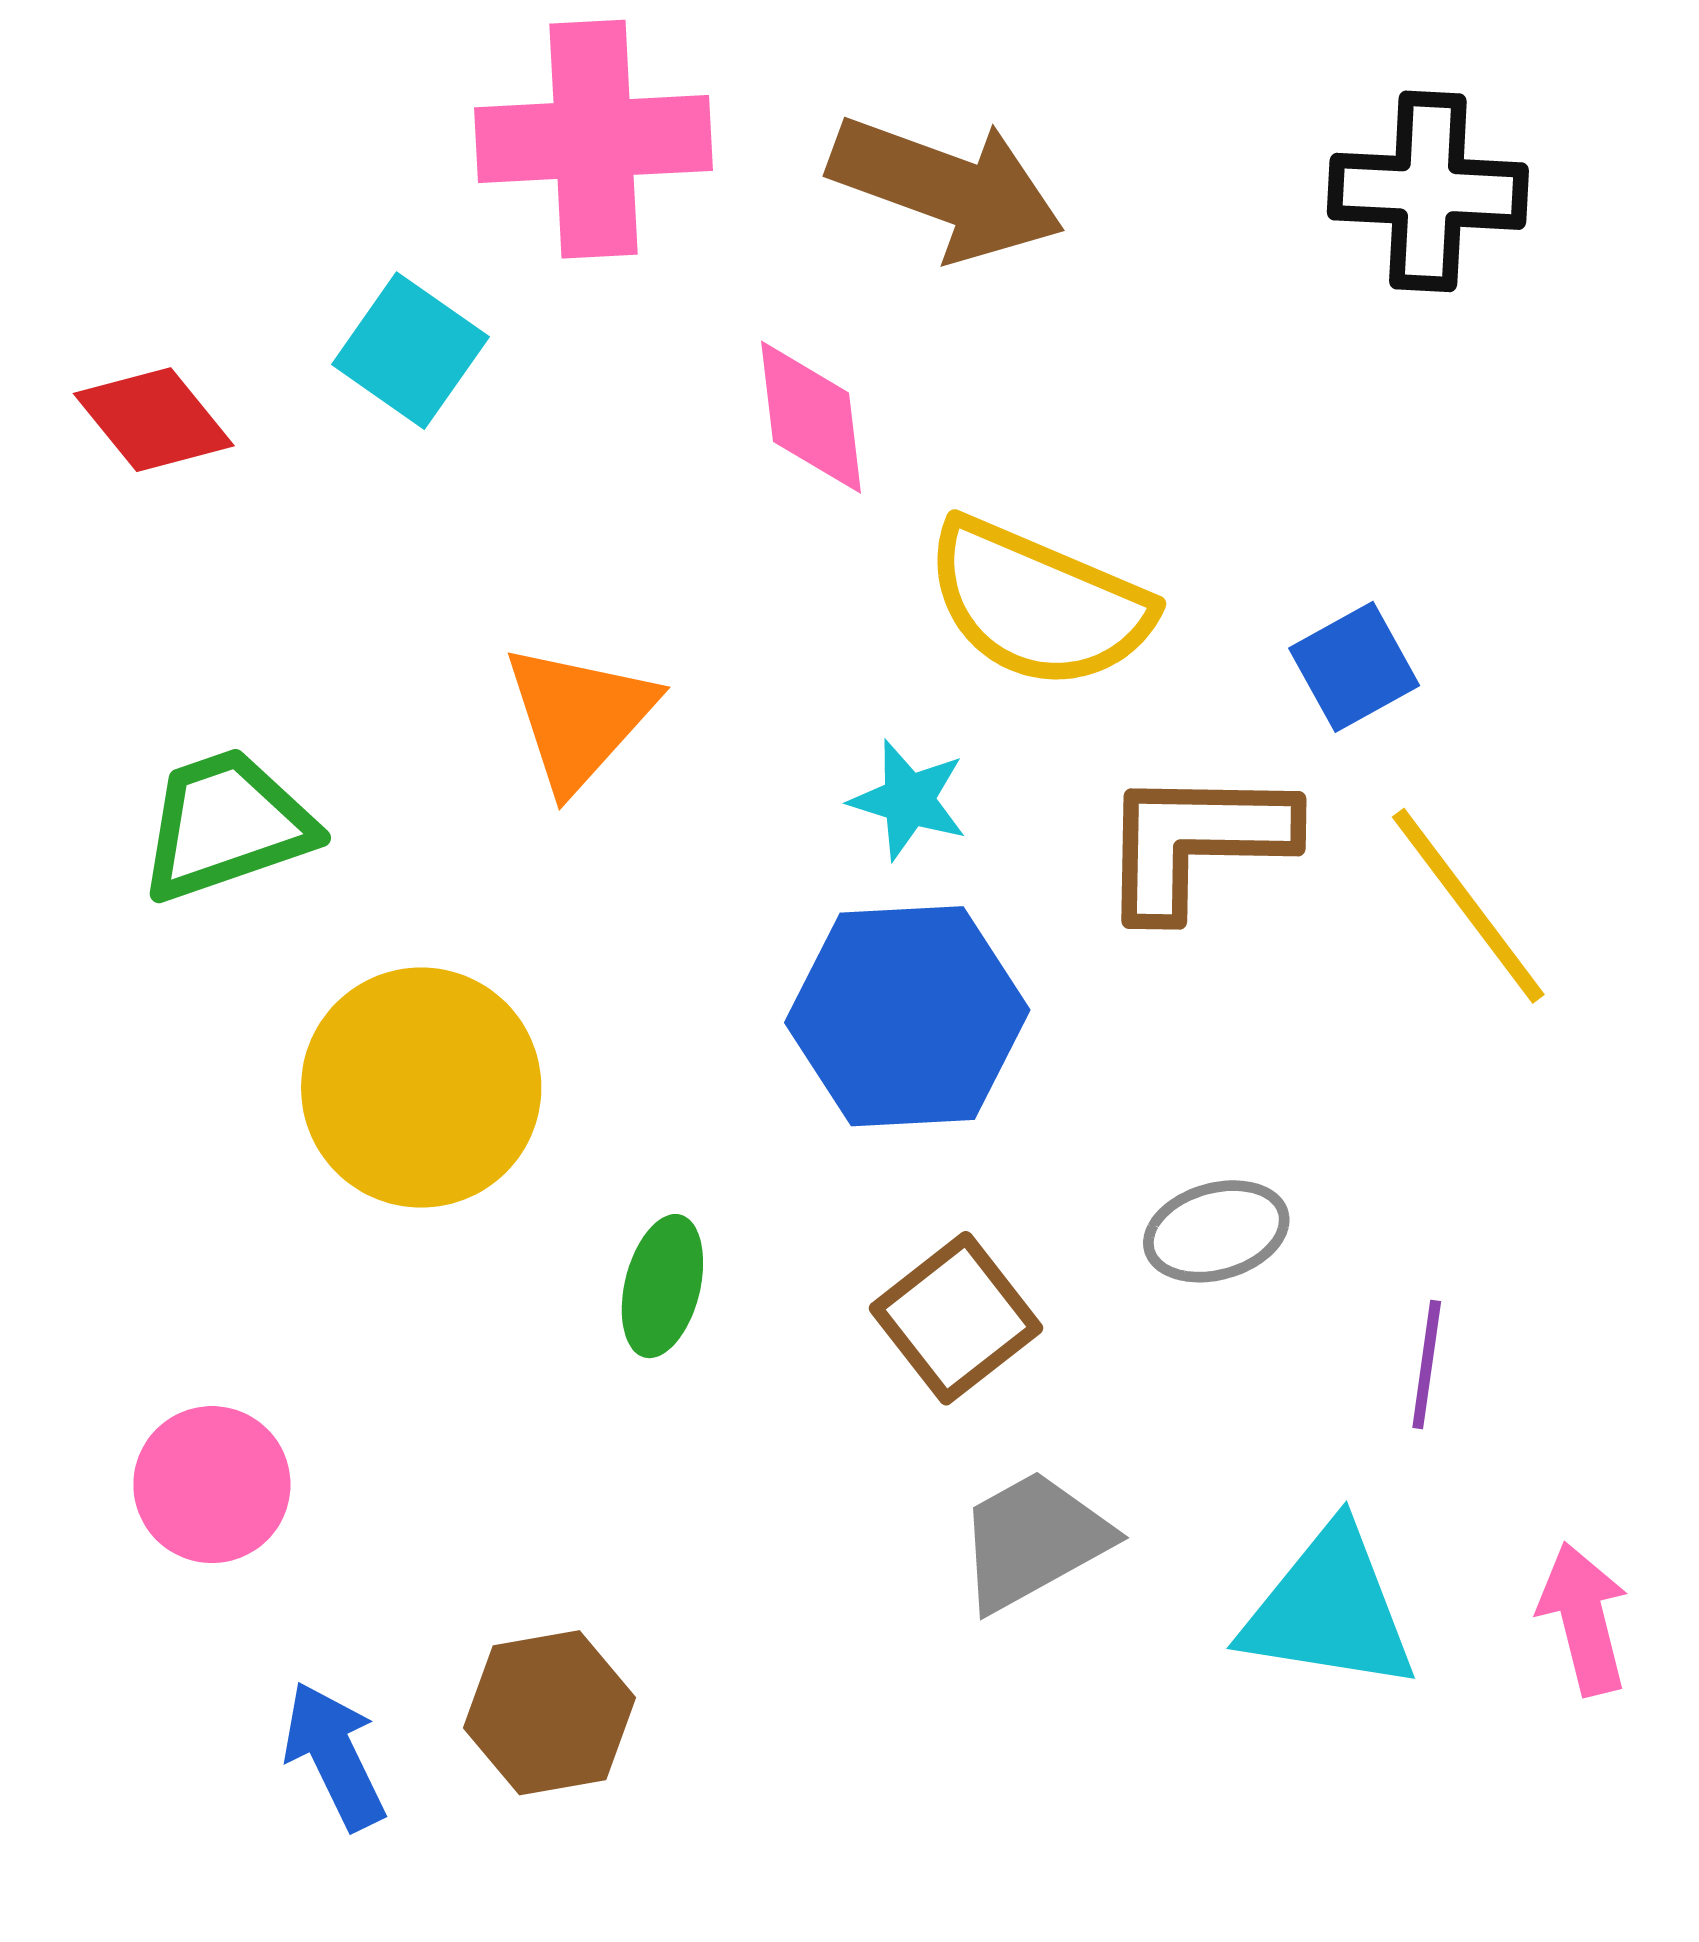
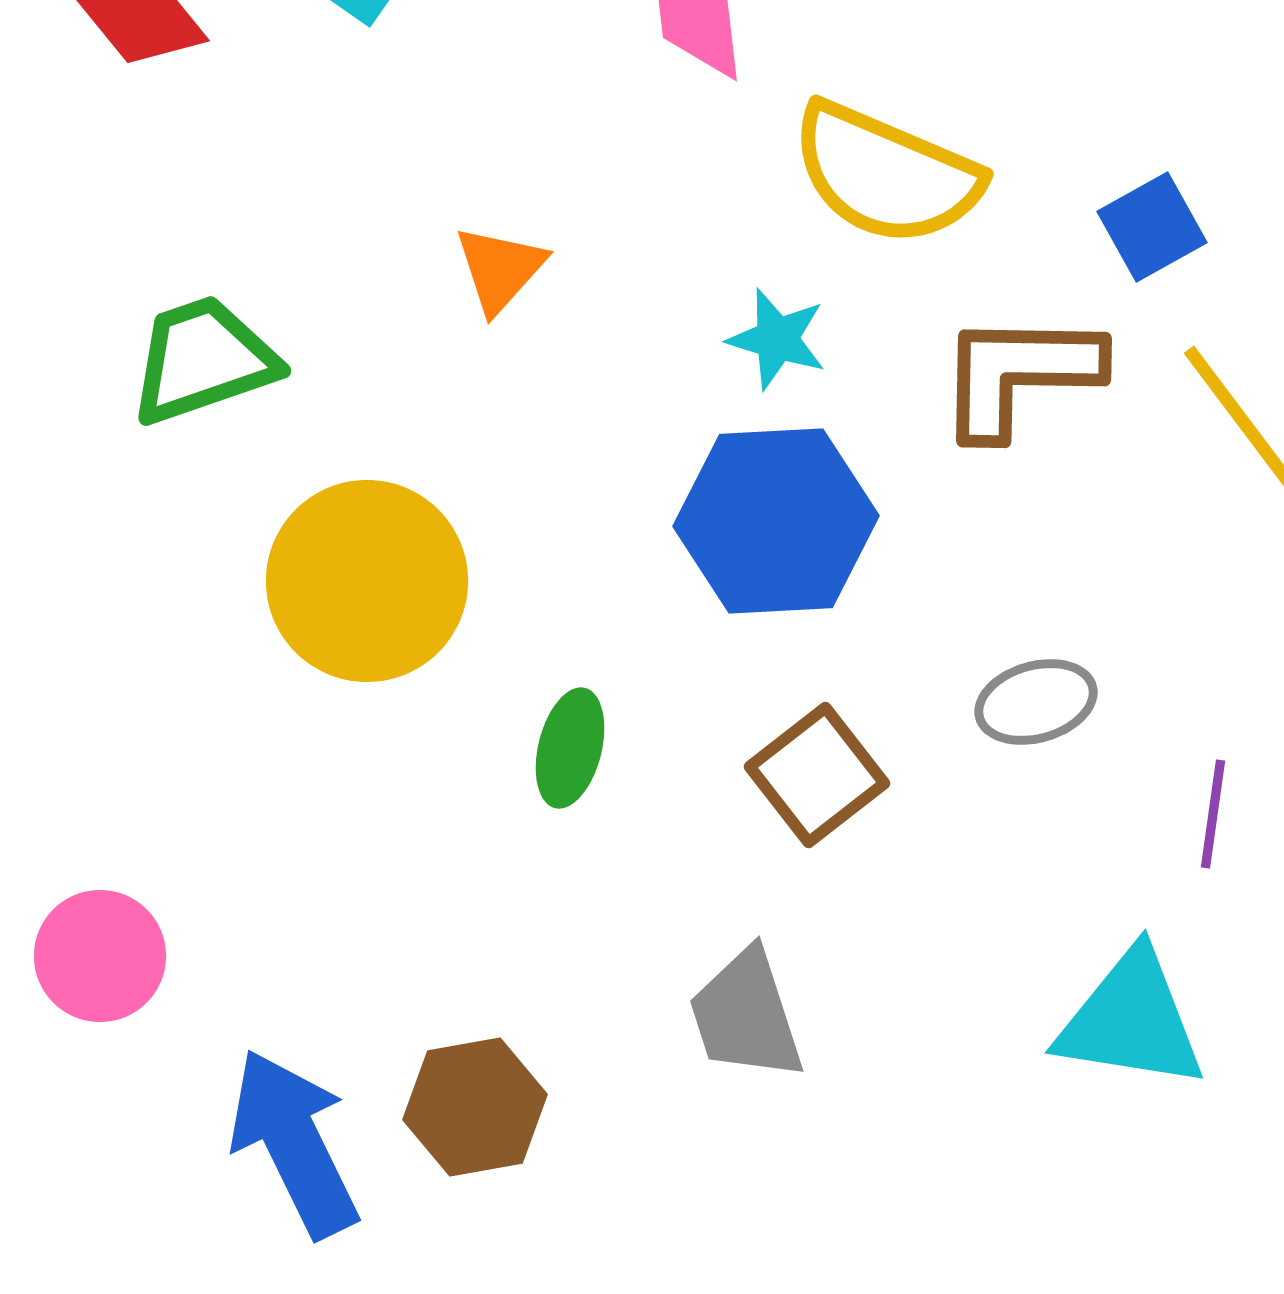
orange triangle: (579, 717) -> (500, 269), size x0.7
pink circle: (212, 1485) -> (100, 956), moved
gray trapezoid: (1033, 1540) -> (746, 1015), moved, turned -79
blue arrow: (334, 1756) -> (294, 1143), size x1.5

